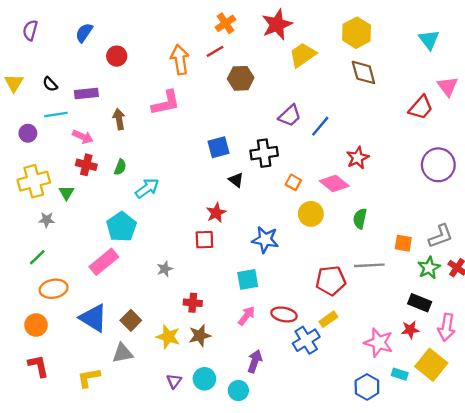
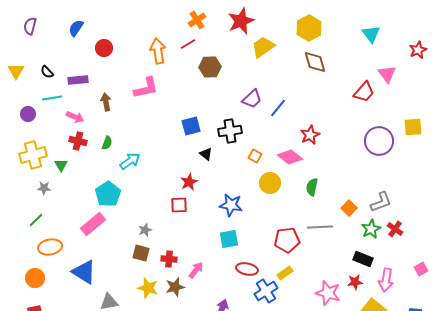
orange square: (403, 243) -> (349, 208), turned 35
cyan square: (248, 279) -> (229, 239), moved
pink arrow: (247, 316) -> (196, 270), moved
brown square: (131, 320) -> (141, 253), moved, turned -30

